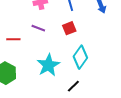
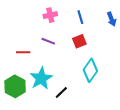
cyan star: (48, 65) -> (41, 78), moved
black line: (73, 86) -> (61, 92), moved

